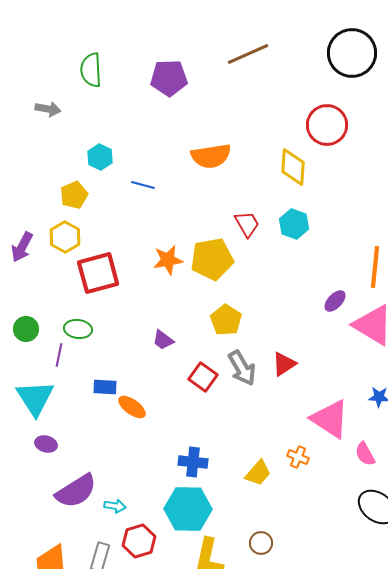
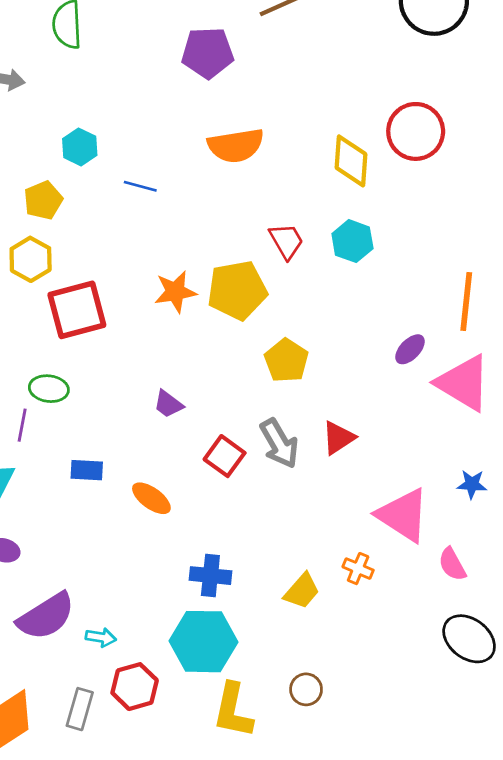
purple pentagon: (169, 78) -> (208, 53), moved
red circle: (327, 125) -> (416, 131), moved
yellow pentagon: (226, 320) -> (286, 361), moved
orange ellipse: (132, 407) -> (151, 498), moved

